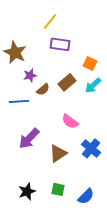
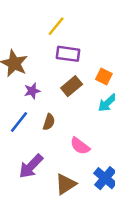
brown rectangle: (67, 82) -> (72, 86), moved
brown semicircle: (43, 89) -> (49, 122), moved, turned -32
blue line: (19, 101) -> (19, 122), turned -48

